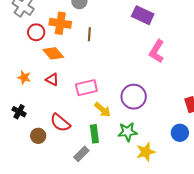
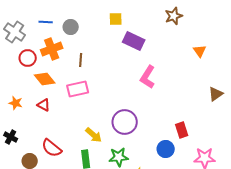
orange cross: (60, 23) -> (52, 49), turned -30
pink rectangle: (86, 88) -> (78, 89), moved
blue circle: (180, 133) -> (166, 149), moved

